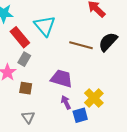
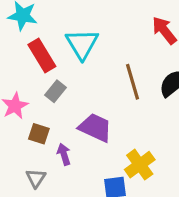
brown line: (81, 45) -> (133, 82), turned 50
gray rectangle: (24, 59) -> (56, 91), moved
purple arrow: (66, 102) -> (64, 154), moved

